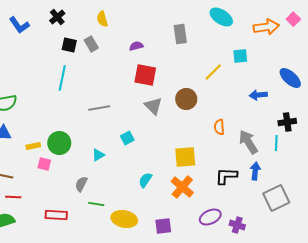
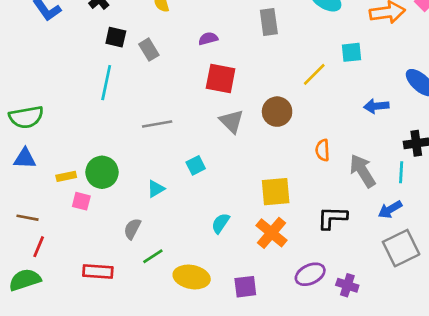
gray rectangle: (91, 44) -> (149, 50), moved
blue arrow: (255, 171) -> (390, 209), moved, turned -126
red line: (13, 197) -> (39, 247), turned -70
green line: (96, 204) -> (153, 256), turned -42

